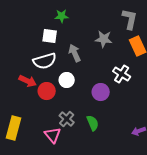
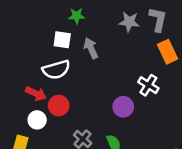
gray star: (104, 39) -> (129, 22), moved
gray arrow: (75, 53) -> (91, 48), moved
white circle: (67, 80) -> (37, 120), moved

